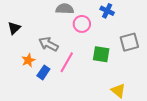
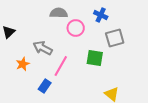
gray square: (129, 42) -> (115, 38), moved
blue rectangle: (43, 72) -> (45, 86), moved

